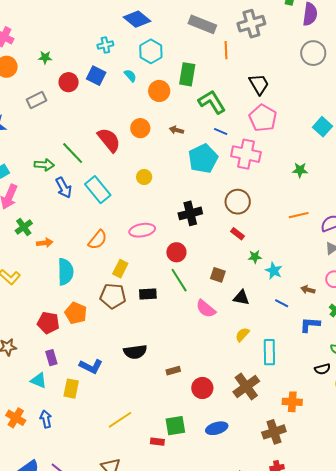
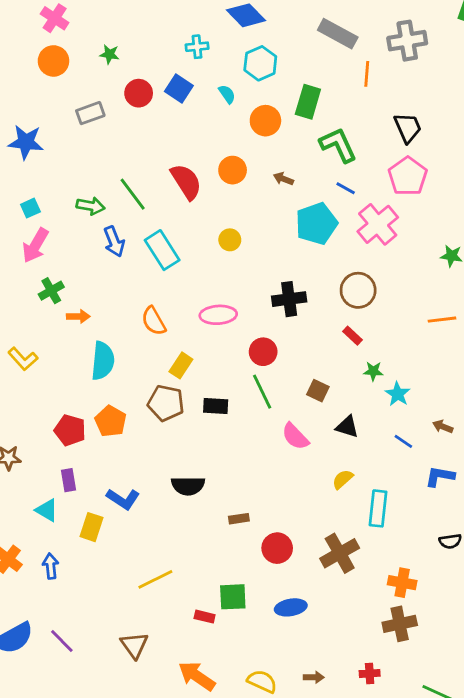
pink cross: (246, 154) -> (378, 224), turned 32
orange semicircle: (98, 240) -> (154, 321), turned 105
brown cross: (274, 432) -> (400, 624), moved

